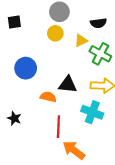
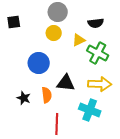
blue circle: (26, 68) -> (39, 63), moved
orange semicircle: (48, 97) -> (47, 95), turned 70
black star: (14, 118) -> (24, 98), moved

